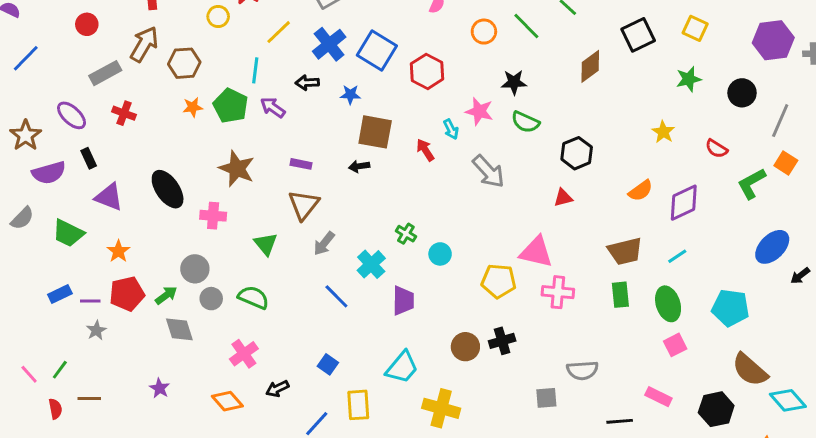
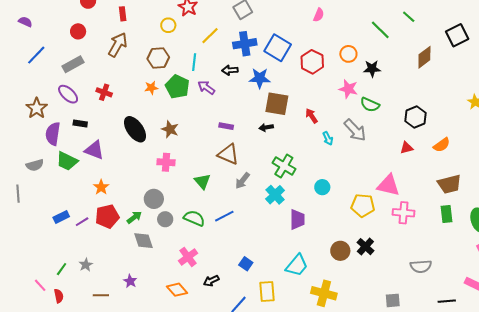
orange circle: (484, 32) -> (348, 54), moved
blue cross: (329, 44) -> (245, 44), turned 30
brown hexagon: (184, 63) -> (158, 58), moved
gray rectangle: (105, 73) -> (73, 64), moved
blue star: (350, 95) -> (260, 78), size x1.5
green semicircle: (525, 122) -> (370, 105), moved
cyan arrow: (451, 129) -> (328, 138), moved
black rectangle: (89, 158) -> (80, 124), turned -56
brown star: (237, 169) -> (170, 129), moved, size x0.7
purple semicircle: (49, 173) -> (53, 134), turned 115
black ellipse: (168, 189) -> (135, 129), moved
orange semicircle: (641, 191) -> (442, 145), moved
brown triangle: (304, 205) -> (228, 154), turned -45
gray semicircle: (22, 218) -> (35, 165), turned 30
green trapezoid: (68, 233) -> (67, 161), moved
green cross: (406, 234) -> (284, 166), moved, size x1.6
blue line: (336, 296) -> (224, 216), moved, turned -72
purple line: (90, 301) -> (82, 222), turned -32
gray star: (96, 330) -> (86, 265), moved
black cross: (502, 341) -> (365, 247), turned -30
pink line: (29, 374) -> (40, 285), moved
gray square: (546, 398) -> (393, 300), moved
brown line: (89, 399) -> (101, 295), moved

